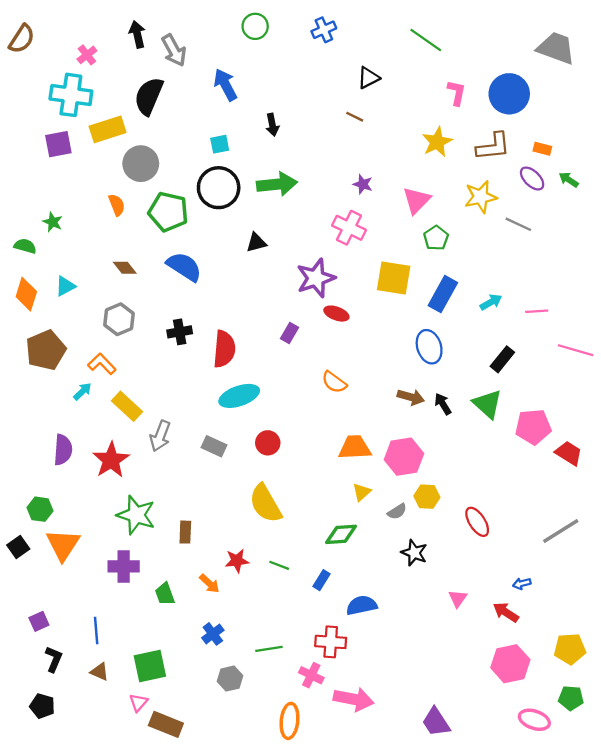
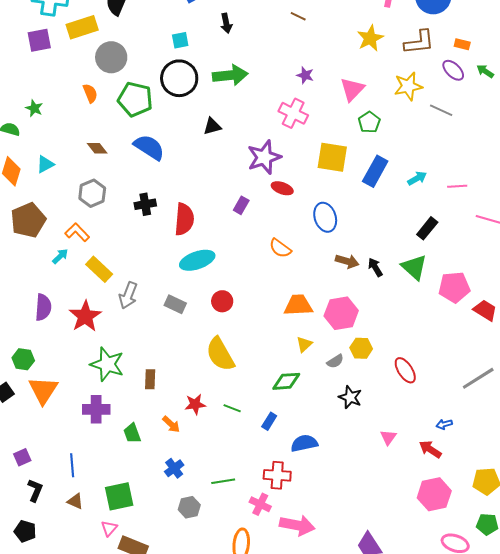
blue ellipse: (429, 347) -> (325, 217), moved

